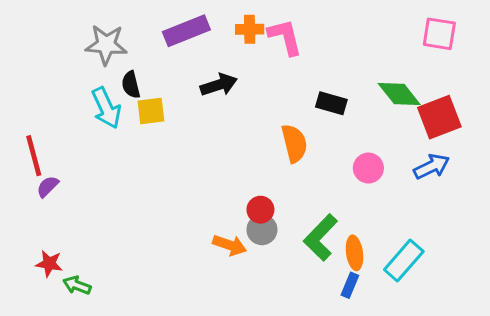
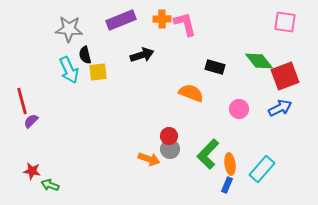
orange semicircle: (294, 143) -> (191, 93), turned -55

